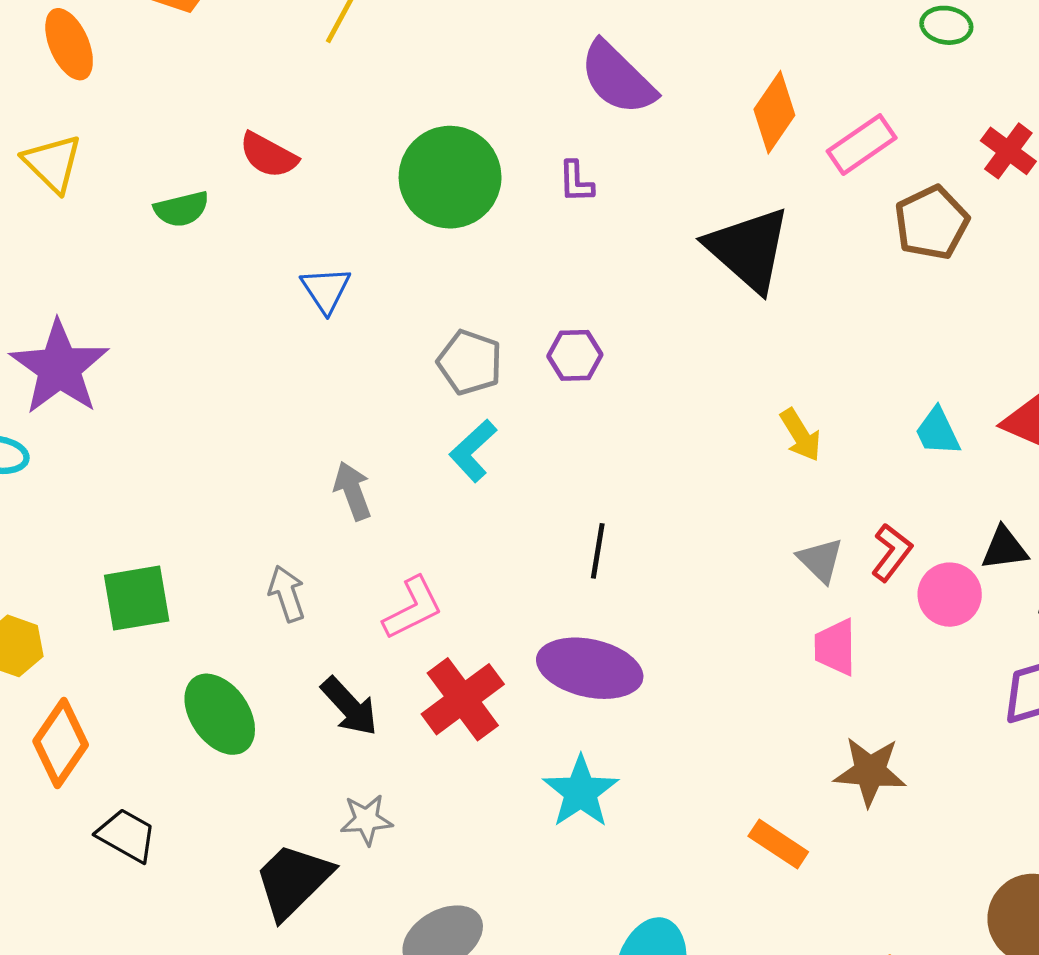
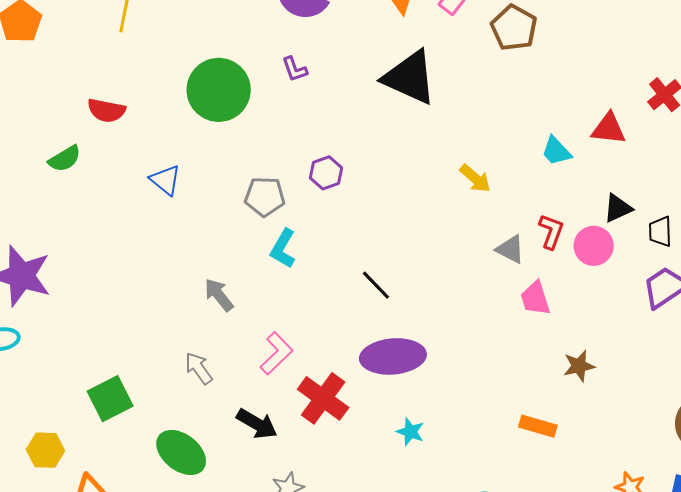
black line: (598, 551) -> (376, 285), turned -36
brown star: (870, 771) -> (579, 366), size x0.7
cyan star: (581, 792) -> (410, 432), size x0.6

